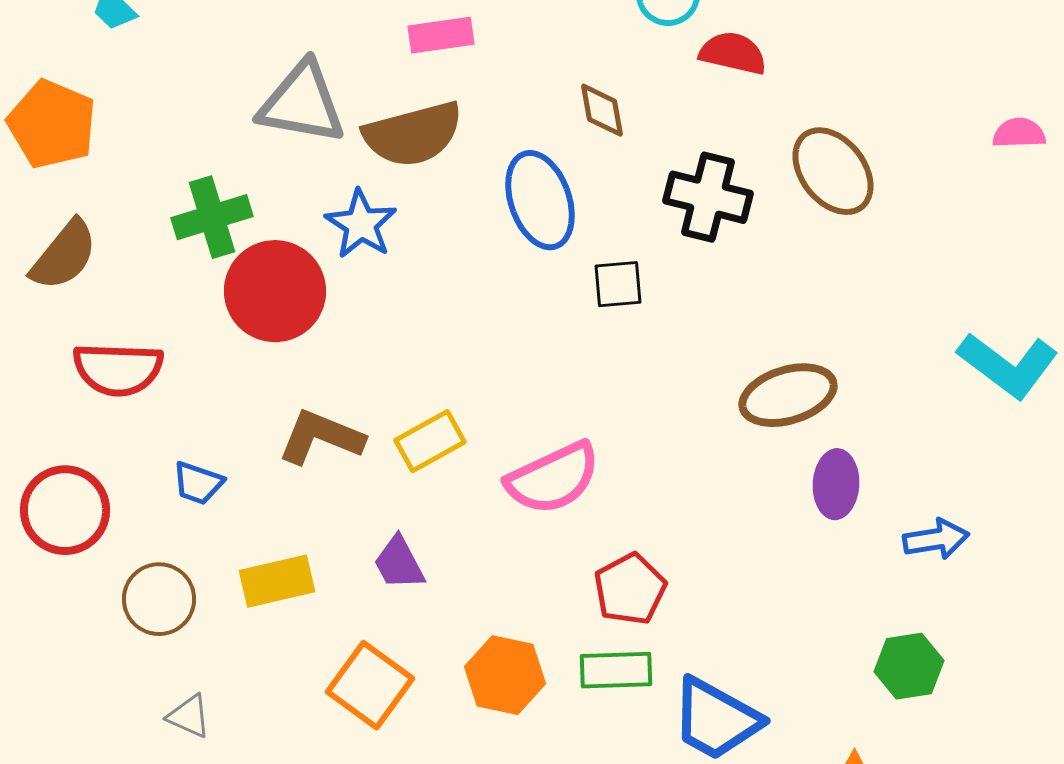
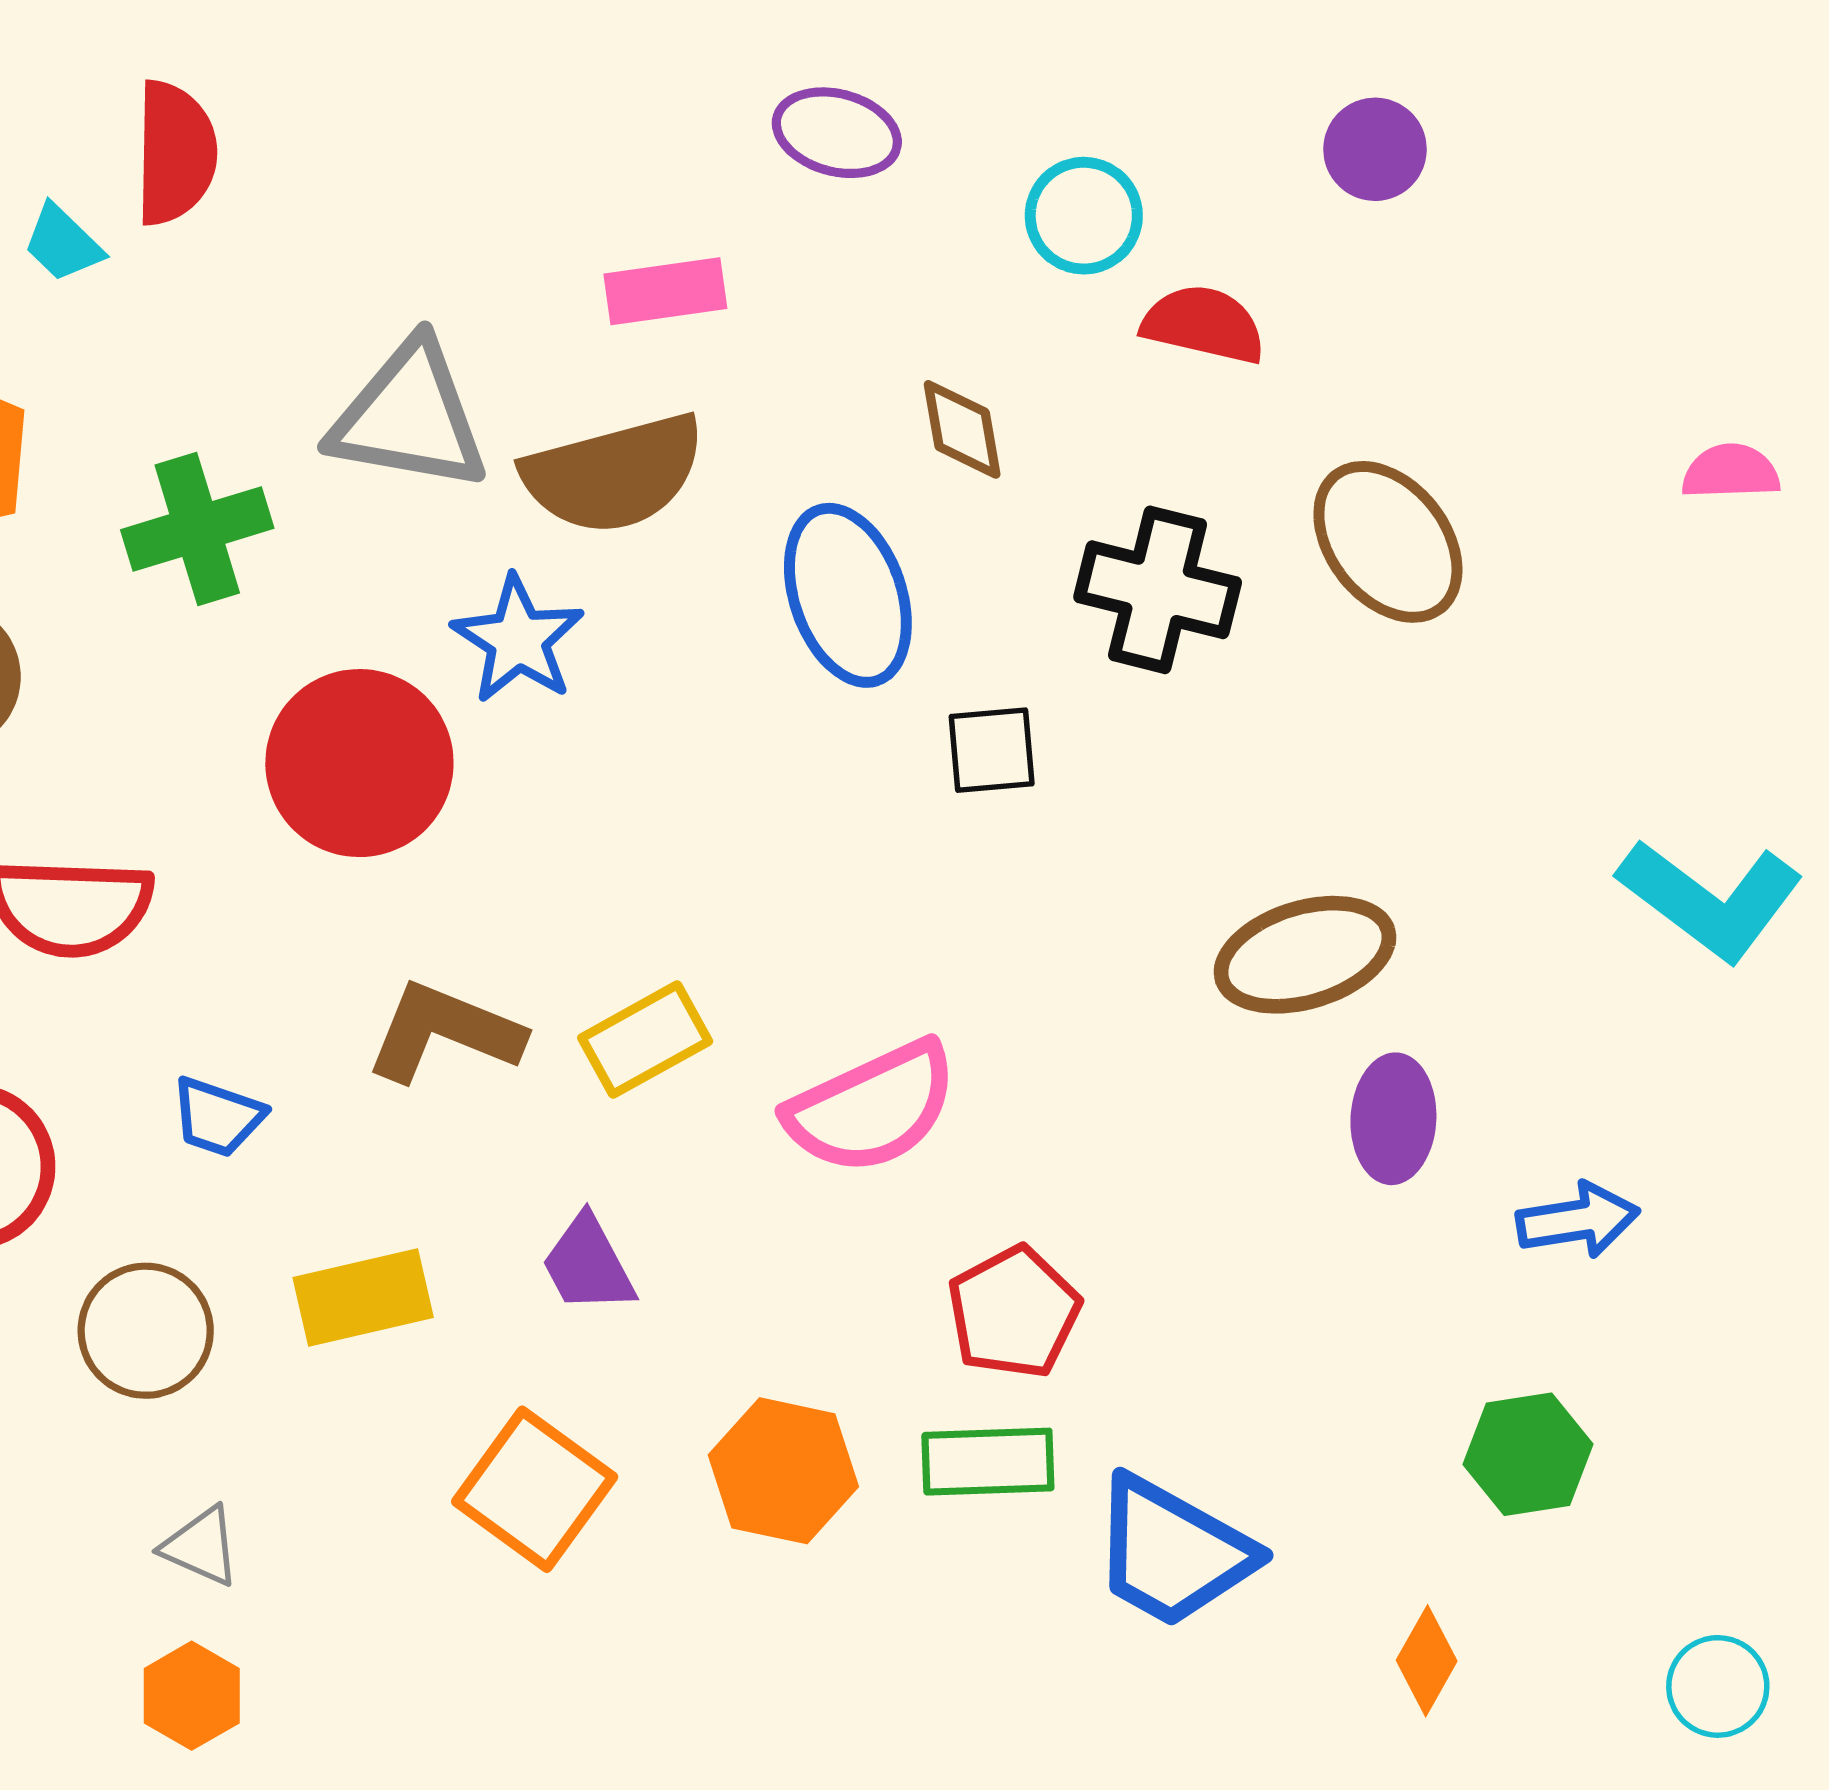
green cross: (212, 217) -> (197, 529), moved

